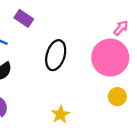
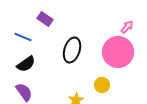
yellow circle: (117, 97) -> (102, 85), moved

